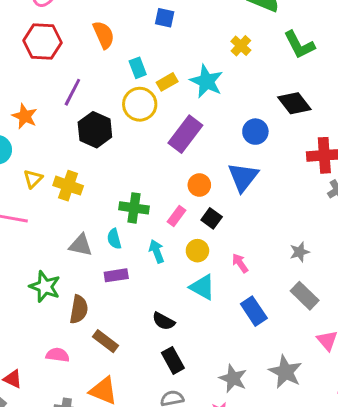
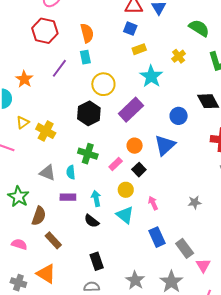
cyan rectangle: (138, 68) -> (85, 57), moved
yellow rectangle: (167, 82) -> (139, 49), moved
black hexagon: (95, 130) -> (89, 113), moved
cyan arrow: (157, 251) -> (96, 198), moved
gray rectangle: (305, 296) -> (185, 248), moved
black semicircle: (164, 321) -> (92, 221), moved

